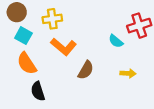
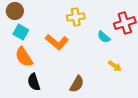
yellow cross: (52, 19) -> (76, 17), moved
brown semicircle: (86, 70) -> (77, 84), moved
yellow arrow: (128, 73) -> (115, 66), turned 32

